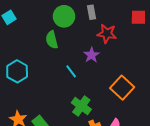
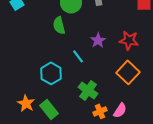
red star: (107, 34) -> (129, 40), moved
cyan hexagon: (17, 71) -> (51, 73), moved

